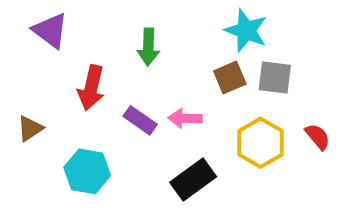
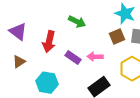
purple triangle: (50, 31) -> (18, 32), moved
green arrow: (148, 47) -> (77, 22), turned -66

